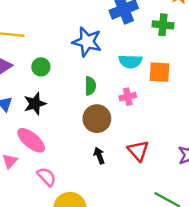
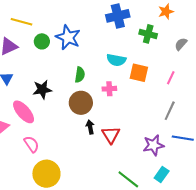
blue star: (87, 42) -> (68, 37), moved
green circle: (41, 67) -> (42, 41), moved
black star: (35, 104) -> (42, 89), moved
black arrow: (99, 156) -> (90, 127), moved

